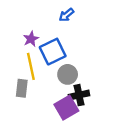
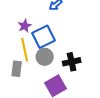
gray circle: (68, 74) -> (45, 57), moved
black cross: (79, 95) -> (72, 62), moved

